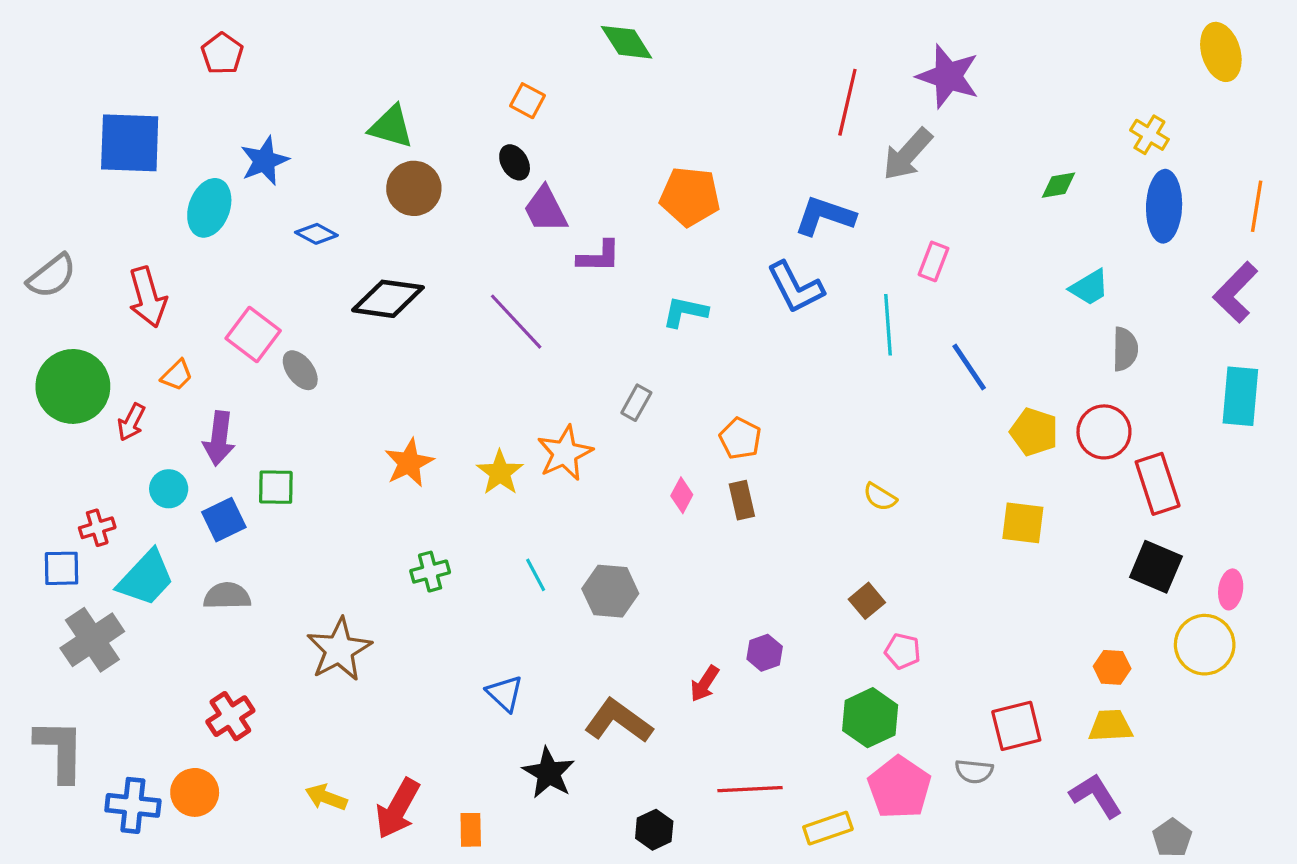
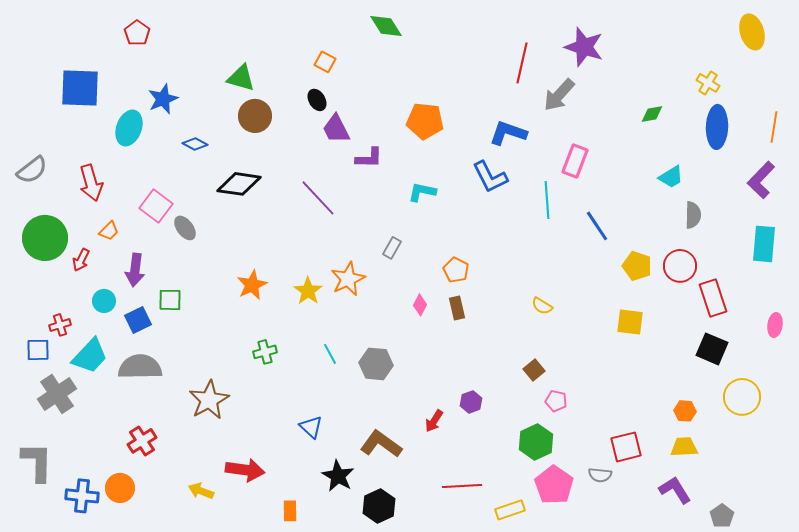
pink rectangle: (933, 261) -> (575, 161), size x1.4
pink ellipse: (1231, 589) -> (775, 325), moved
gray semicircle: (227, 596) -> (140, 367), size x1.5
red arrow: (398, 809) -> (245, 470), moved, turned -111
black hexagon: (654, 830) -> (379, 506), moved, size x1.4

